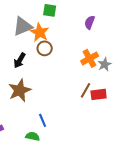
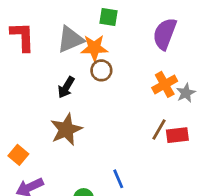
purple semicircle: (90, 22) -> (165, 34), size x1.6
orange star: (40, 32) -> (94, 48), turned -30
blue line: (43, 120) -> (118, 179), moved

